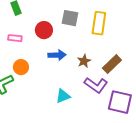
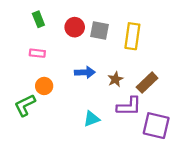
red circle: (44, 30) -> (75, 27), moved
purple L-shape: (96, 85) -> (129, 106), turned -35

